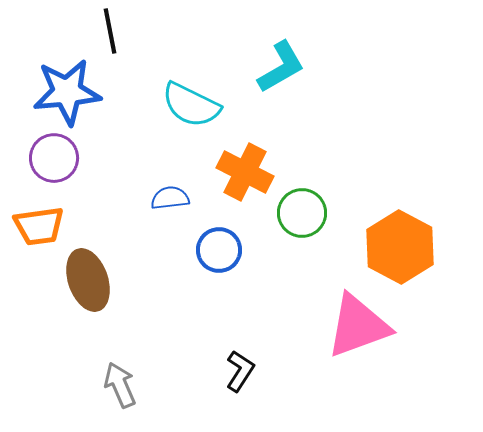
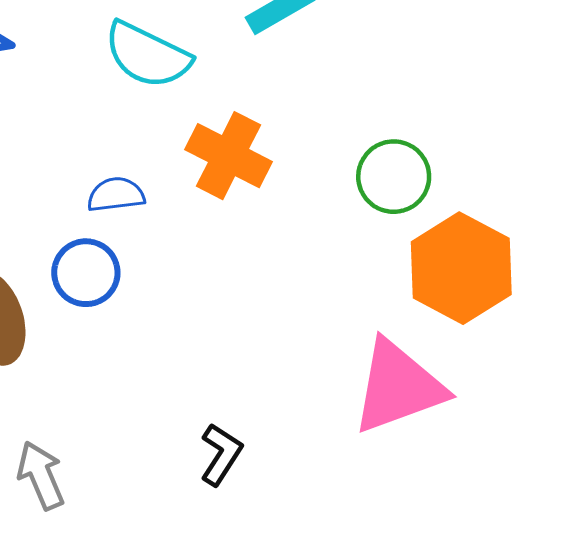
green circle: (302, 213) -> (394, 177), moved
blue circle: (219, 250) -> (86, 273), moved

